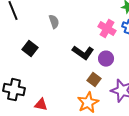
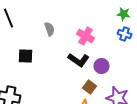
pink cross: (107, 29) -> (86, 36), moved
black square: (30, 49) -> (26, 56), turned -35

